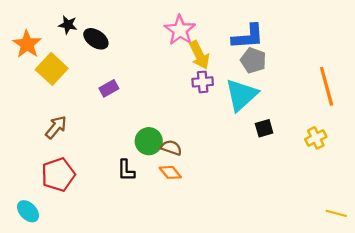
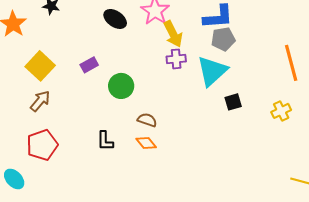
black ellipse: (96, 39) -> (115, 19), moved
gray pentagon: (253, 60) -> (223, 39), turned -30
yellow square: (52, 69) -> (40, 66), moved
green circle: (149, 141) -> (121, 86), moved

